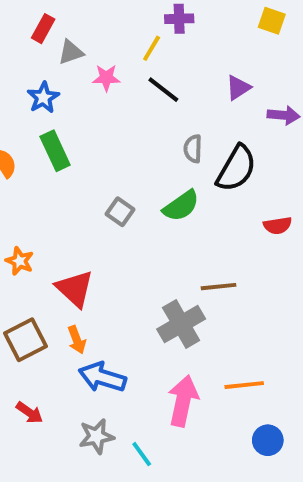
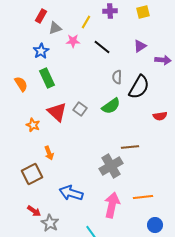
yellow square: (272, 21) -> (143, 12), moved, turned -32
yellow line: (152, 48) -> (86, 22), moved
orange star: (20, 261) -> (33, 125), moved
red triangle: (75, 289) -> (57, 112), moved
orange arrow: (77, 340) -> (49, 153), moved
gray star: (96, 436) -> (50, 223), moved, turned -30

